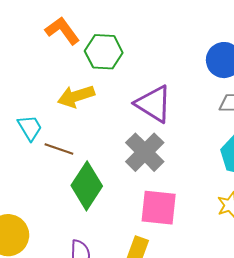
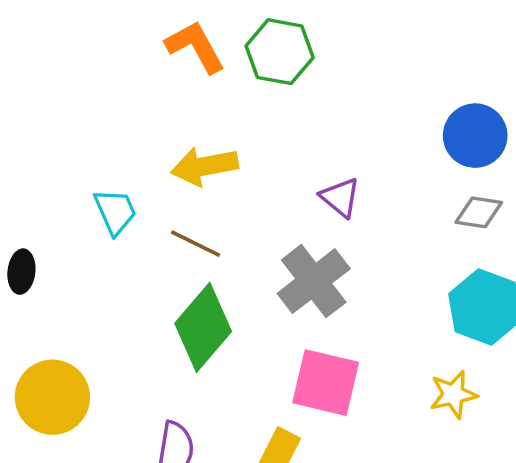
green hexagon: (104, 52) -> (280, 52), moved
purple triangle: (154, 104) -> (340, 197), size x0.6
brown line: (59, 149) -> (196, 244), moved

